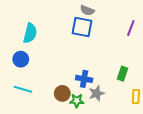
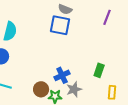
purple line: (131, 28) -> (107, 17), moved
blue cross: (84, 79) -> (62, 75), turned -35

